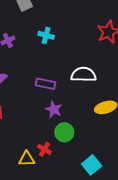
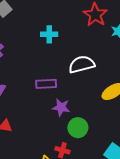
cyan cross: (46, 35) -> (49, 34), moved

